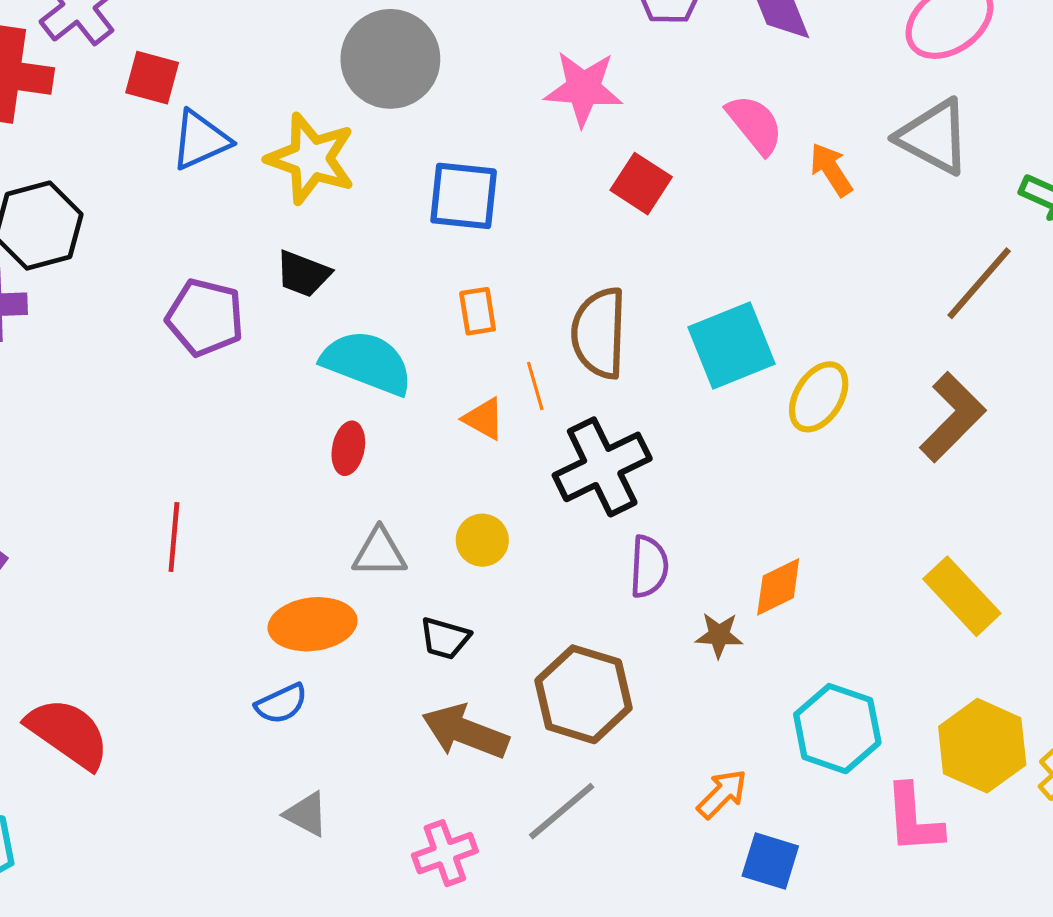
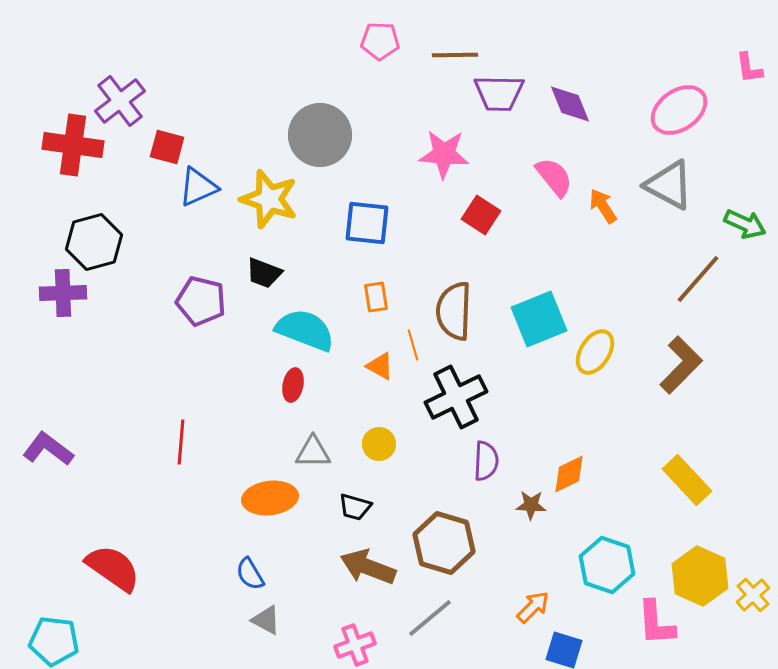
blue semicircle: (281, 704) -> (250, 574), moved, turned 84

